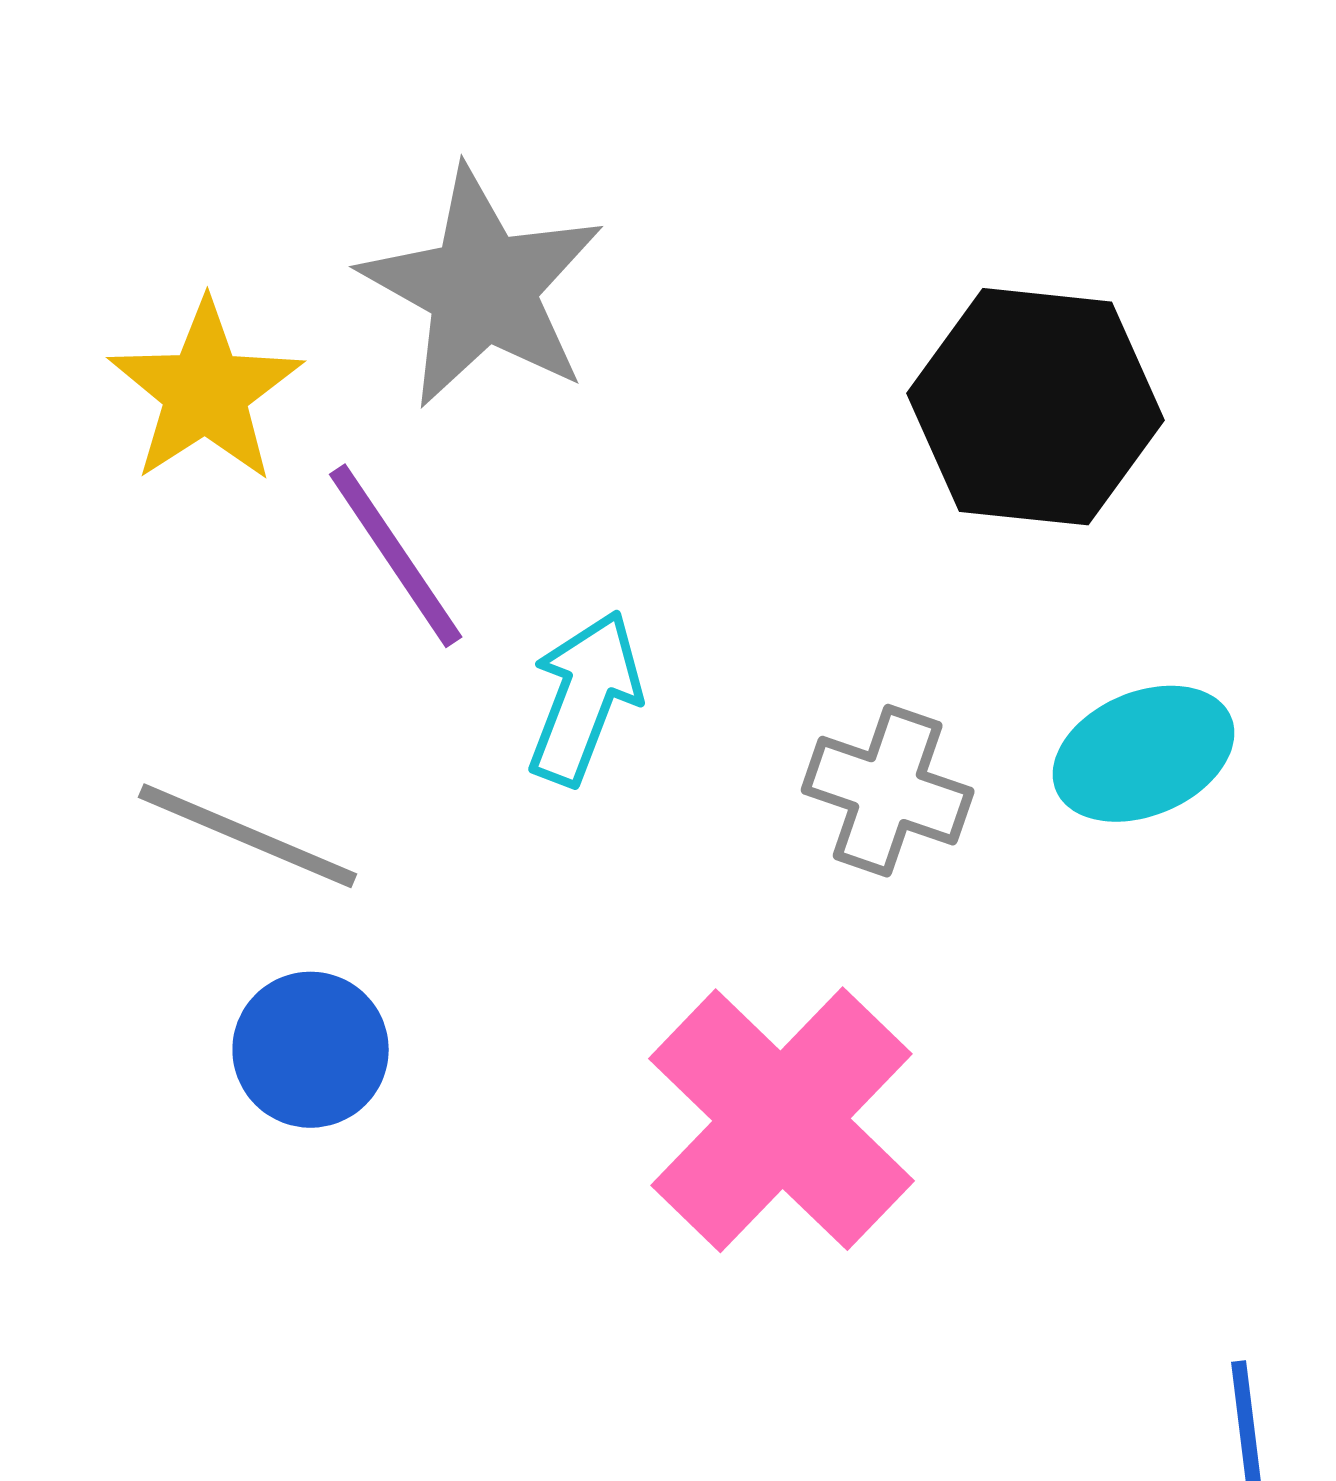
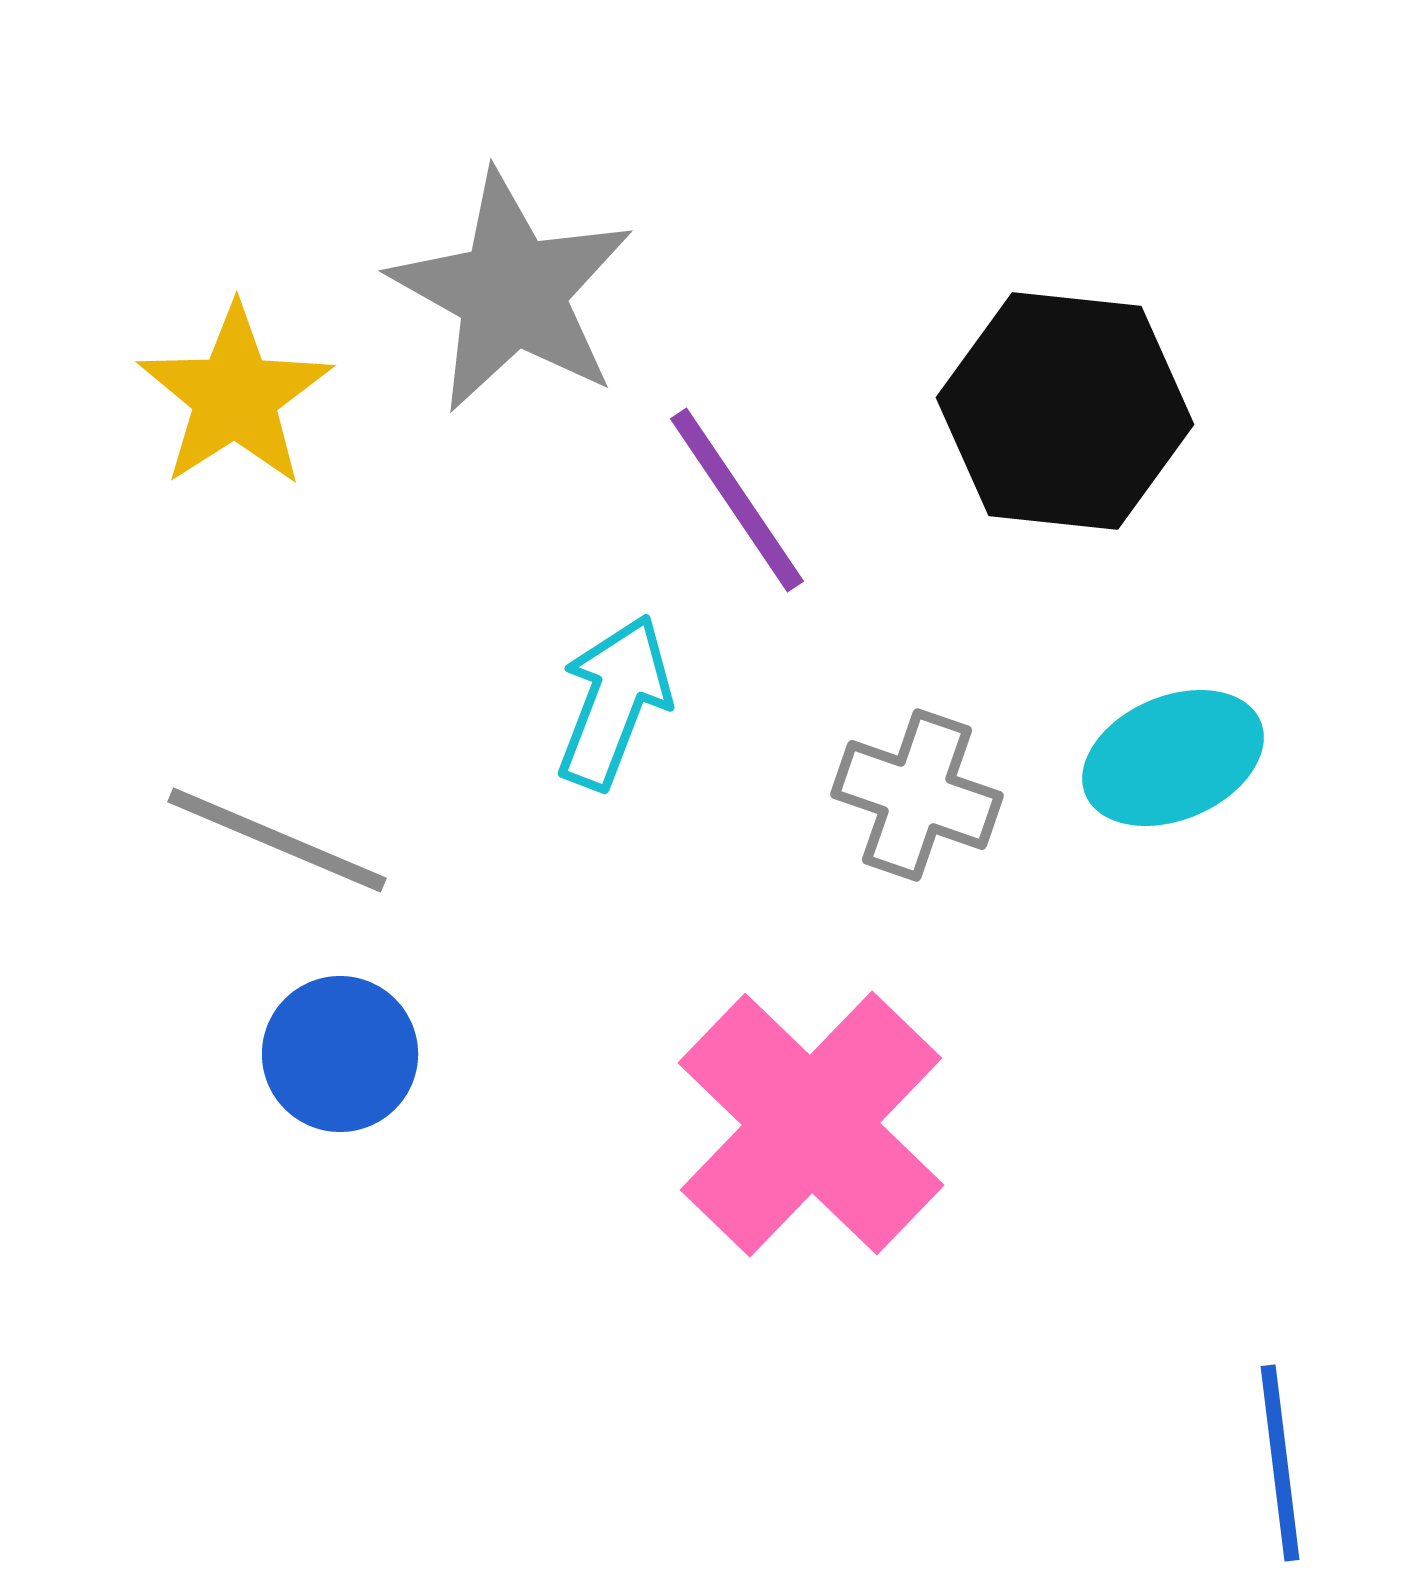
purple line: (396, 556) -> (737, 500), moved

